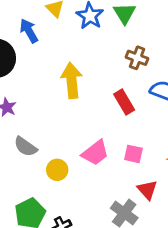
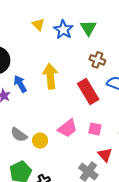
blue arrow: (29, 31) -> (20, 84), moved
red rectangle: (124, 102) -> (88, 92), size x1.4
gray semicircle: (25, 147) -> (19, 135), moved

